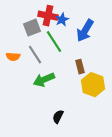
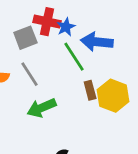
blue arrow: (85, 31) -> (97, 42), turned 65
green line: (54, 42) -> (74, 57), moved
yellow hexagon: (93, 85) -> (113, 96), moved

